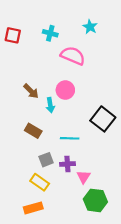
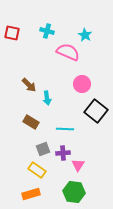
cyan star: (90, 27) -> (85, 35), moved
pink circle: (65, 90) -> (82, 84), moved
green hexagon: (95, 200) -> (74, 192), moved

